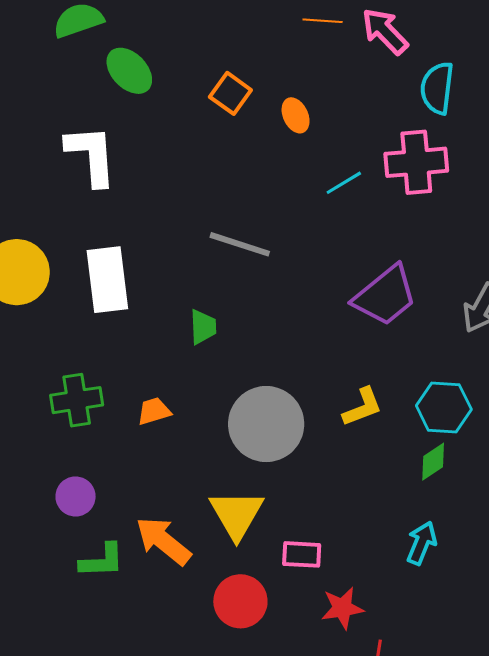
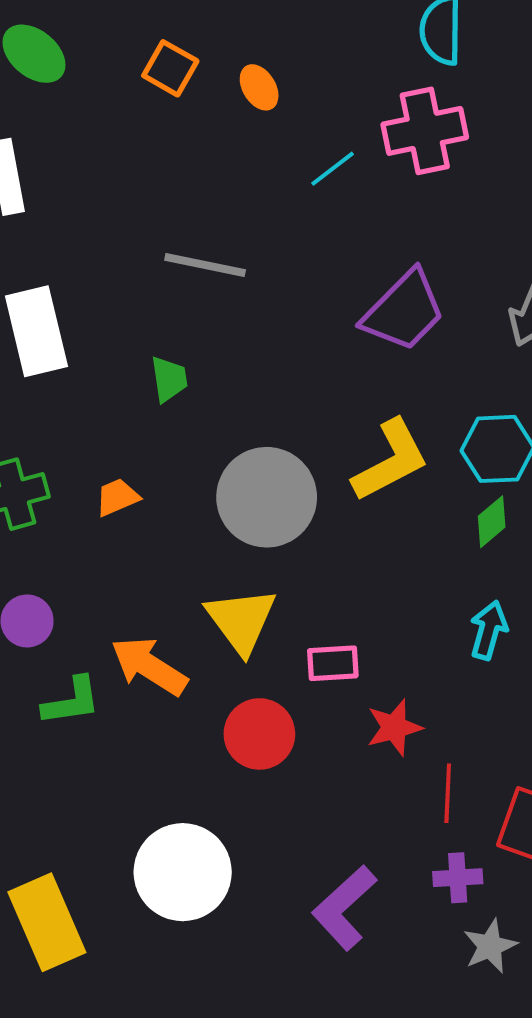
yellow L-shape: (362, 407) -> (391, 460), size x1.5

